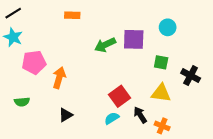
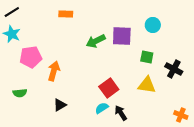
black arrow: (140, 115) -> (121, 113), moved
orange cross: (162, 126) -> (181, 115), moved

